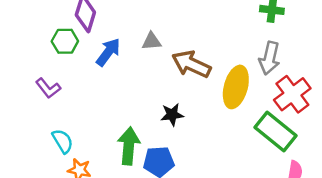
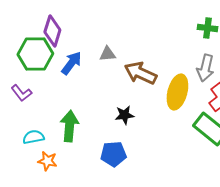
green hexagon: (65, 41) -> (35, 54), size x1.6
cyan semicircle: (63, 141) -> (33, 137), turned -70
green arrow: (129, 146) -> (69, 126), moved

